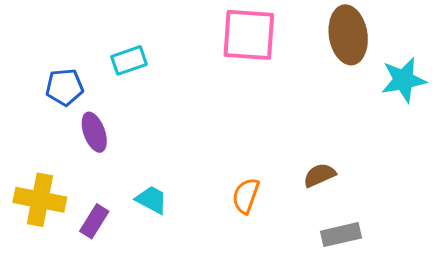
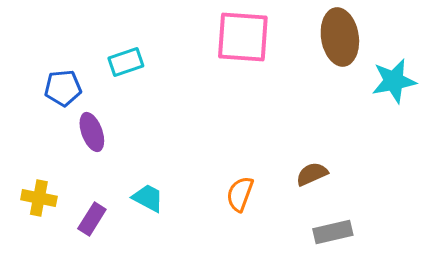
yellow cross: (40, 200) -> (39, 198), size x0.7

